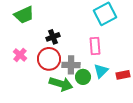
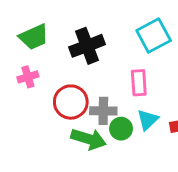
black cross: (53, 37) -> (87, 46), moved, size x1.6
pink cross: (20, 55) -> (28, 77), moved, turned 32

